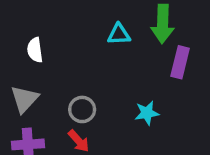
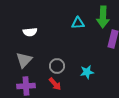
white semicircle: (35, 50) -> (30, 32), turned -88
cyan star: (147, 113) -> (87, 72), moved

